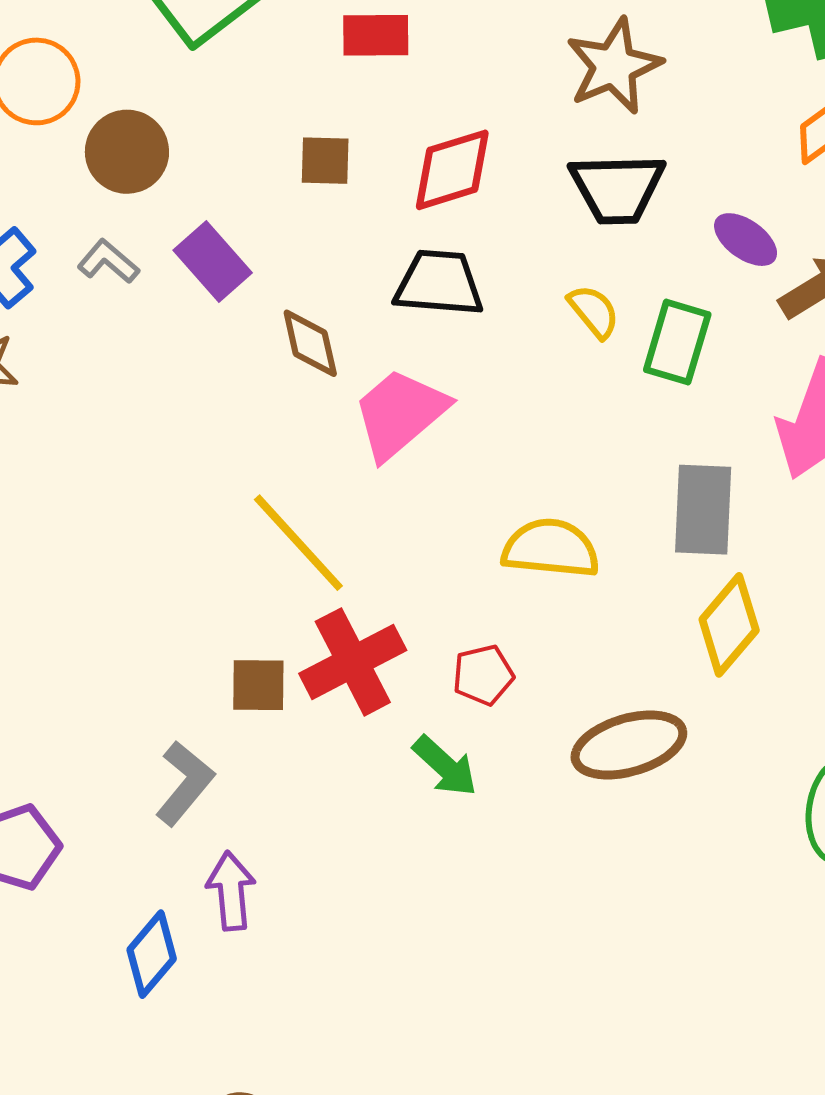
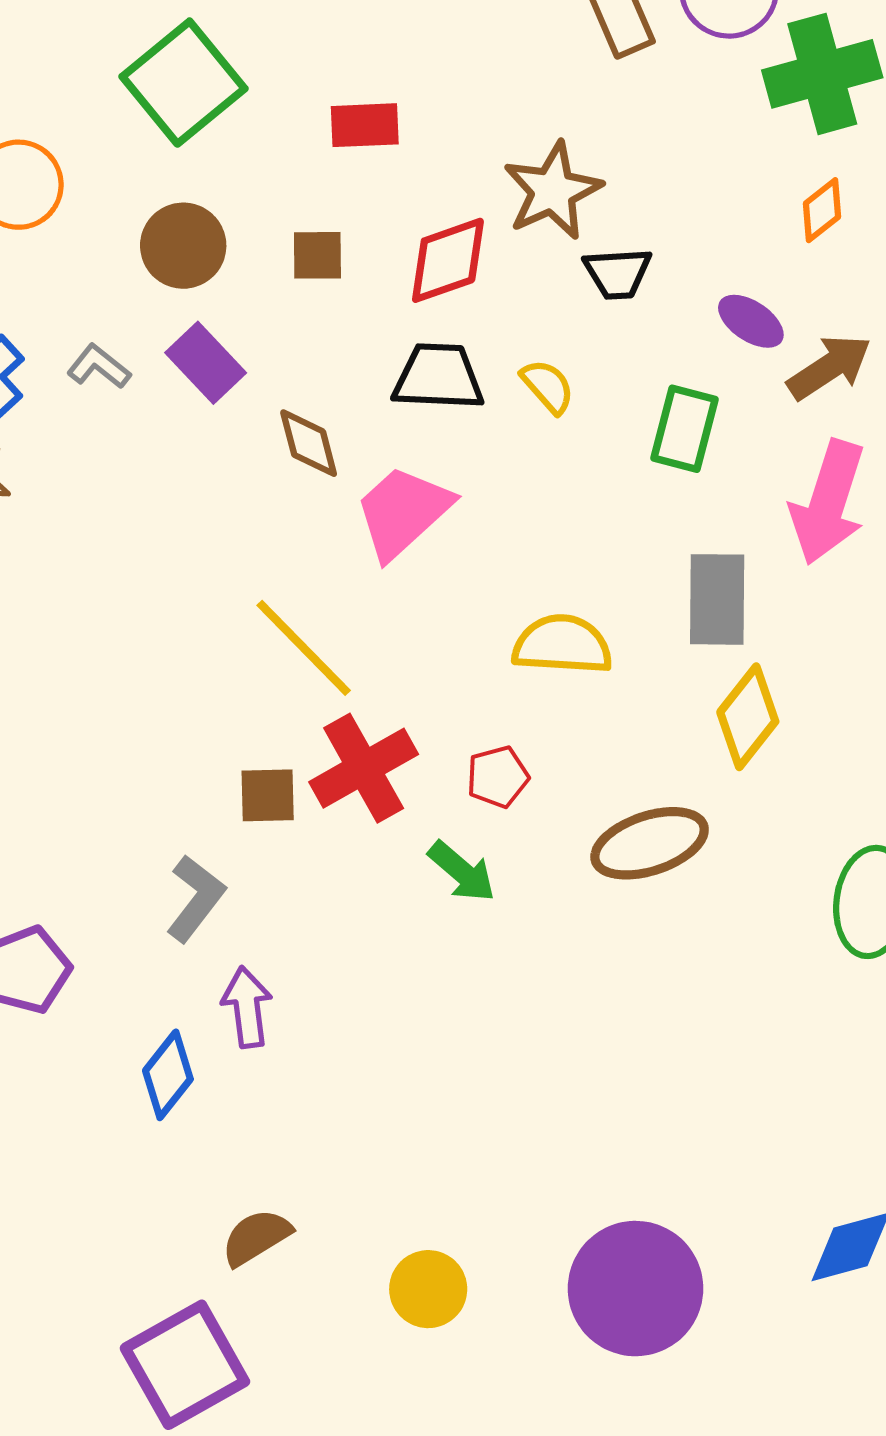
brown star: (614, 66) -> (553, 191), moved
brown circle: (127, 152) -> (183, 246), moved
black trapezoid: (617, 188) -> (618, 273), size x0.7
yellow semicircle: (594, 311) -> (548, 386), moved

